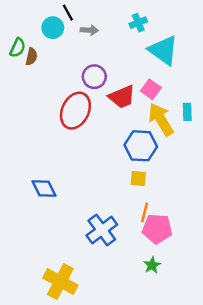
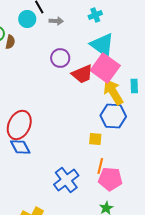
cyan triangle: (163, 50) -> (102, 45), moved
pink square: (151, 89) -> (105, 68), size x1.8
red ellipse: (75, 111) -> (19, 125), moved
blue hexagon: (141, 146) -> (113, 116), moved

